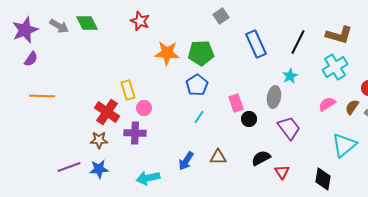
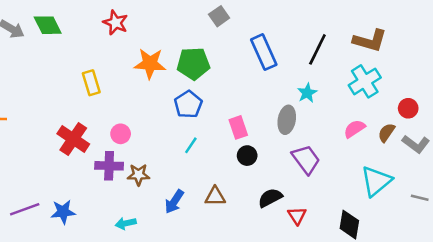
yellow rectangle: (128, 90) -> (91, 83), moved
black circle: (249, 119) -> (247, 156), moved
brown star: (99, 140) -> (138, 175), moved
cyan arrow: (148, 178) -> (126, 223), size x0.7

